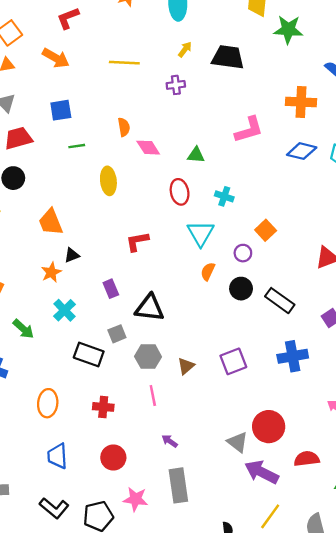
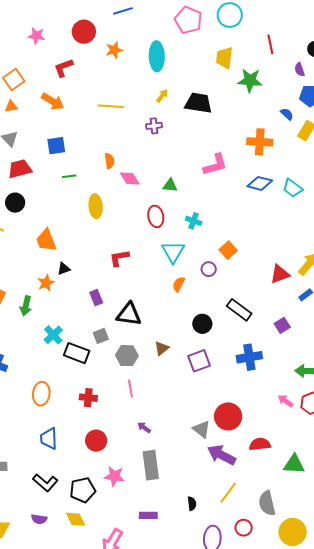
black circle: (241, 289) -> (202, 324), moved
cyan cross: (64, 310) -> (53, 335), moved
green arrow: (23, 329) -> (26, 306), moved, turned 60
brown triangle: (186, 366) -> (162, 348), moved

